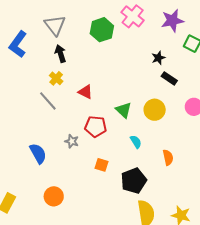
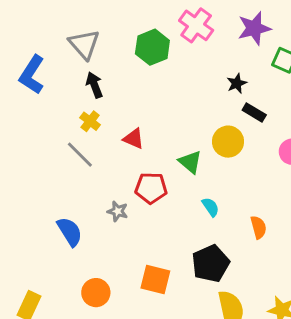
yellow circle: (155, 110) -> (228, 142), moved
orange square: (101, 165) -> (155, 280), moved, size x1.5

